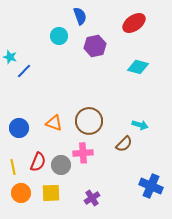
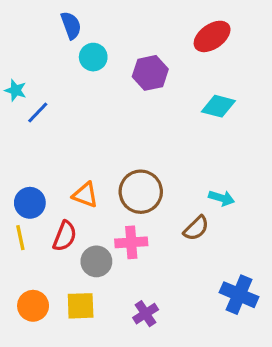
blue semicircle: (80, 16) -> (71, 25), moved
red semicircle: (38, 162) -> (65, 236), moved
yellow line: (13, 167) -> (20, 238), moved

